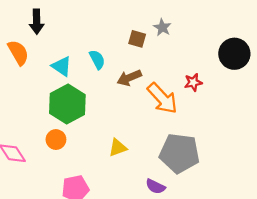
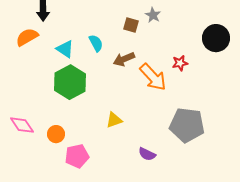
orange semicircle: (18, 53) -> (27, 37), turned -90
orange circle: (56, 140) -> (56, 134), moved
gray pentagon: (179, 153) -> (187, 125), moved

